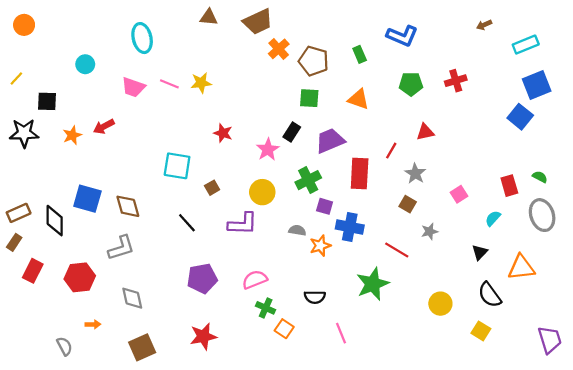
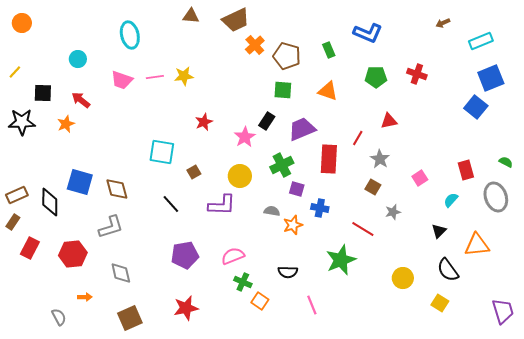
red cross: (456, 81) -> (417, 74), turned 36
pink line: (169, 84) -> (155, 77), turned -30
red arrow: (104, 127) -> (81, 100), moved, turned 66
red star: (223, 133) -> (204, 122), turned 30
green semicircle: (540, 177) -> (506, 162), moved
blue cross: (350, 227) -> (320, 208), size x0.7

